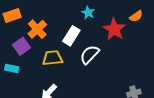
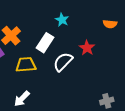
orange semicircle: (136, 16) -> (110, 24), turned 40
red star: (114, 29) -> (87, 48), moved, size x0.7

